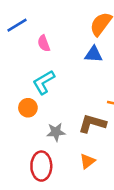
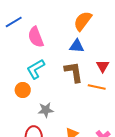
pink semicircle: (44, 43) -> (36, 37), size x1.5
brown L-shape: (92, 124) -> (74, 72), moved, turned 65

